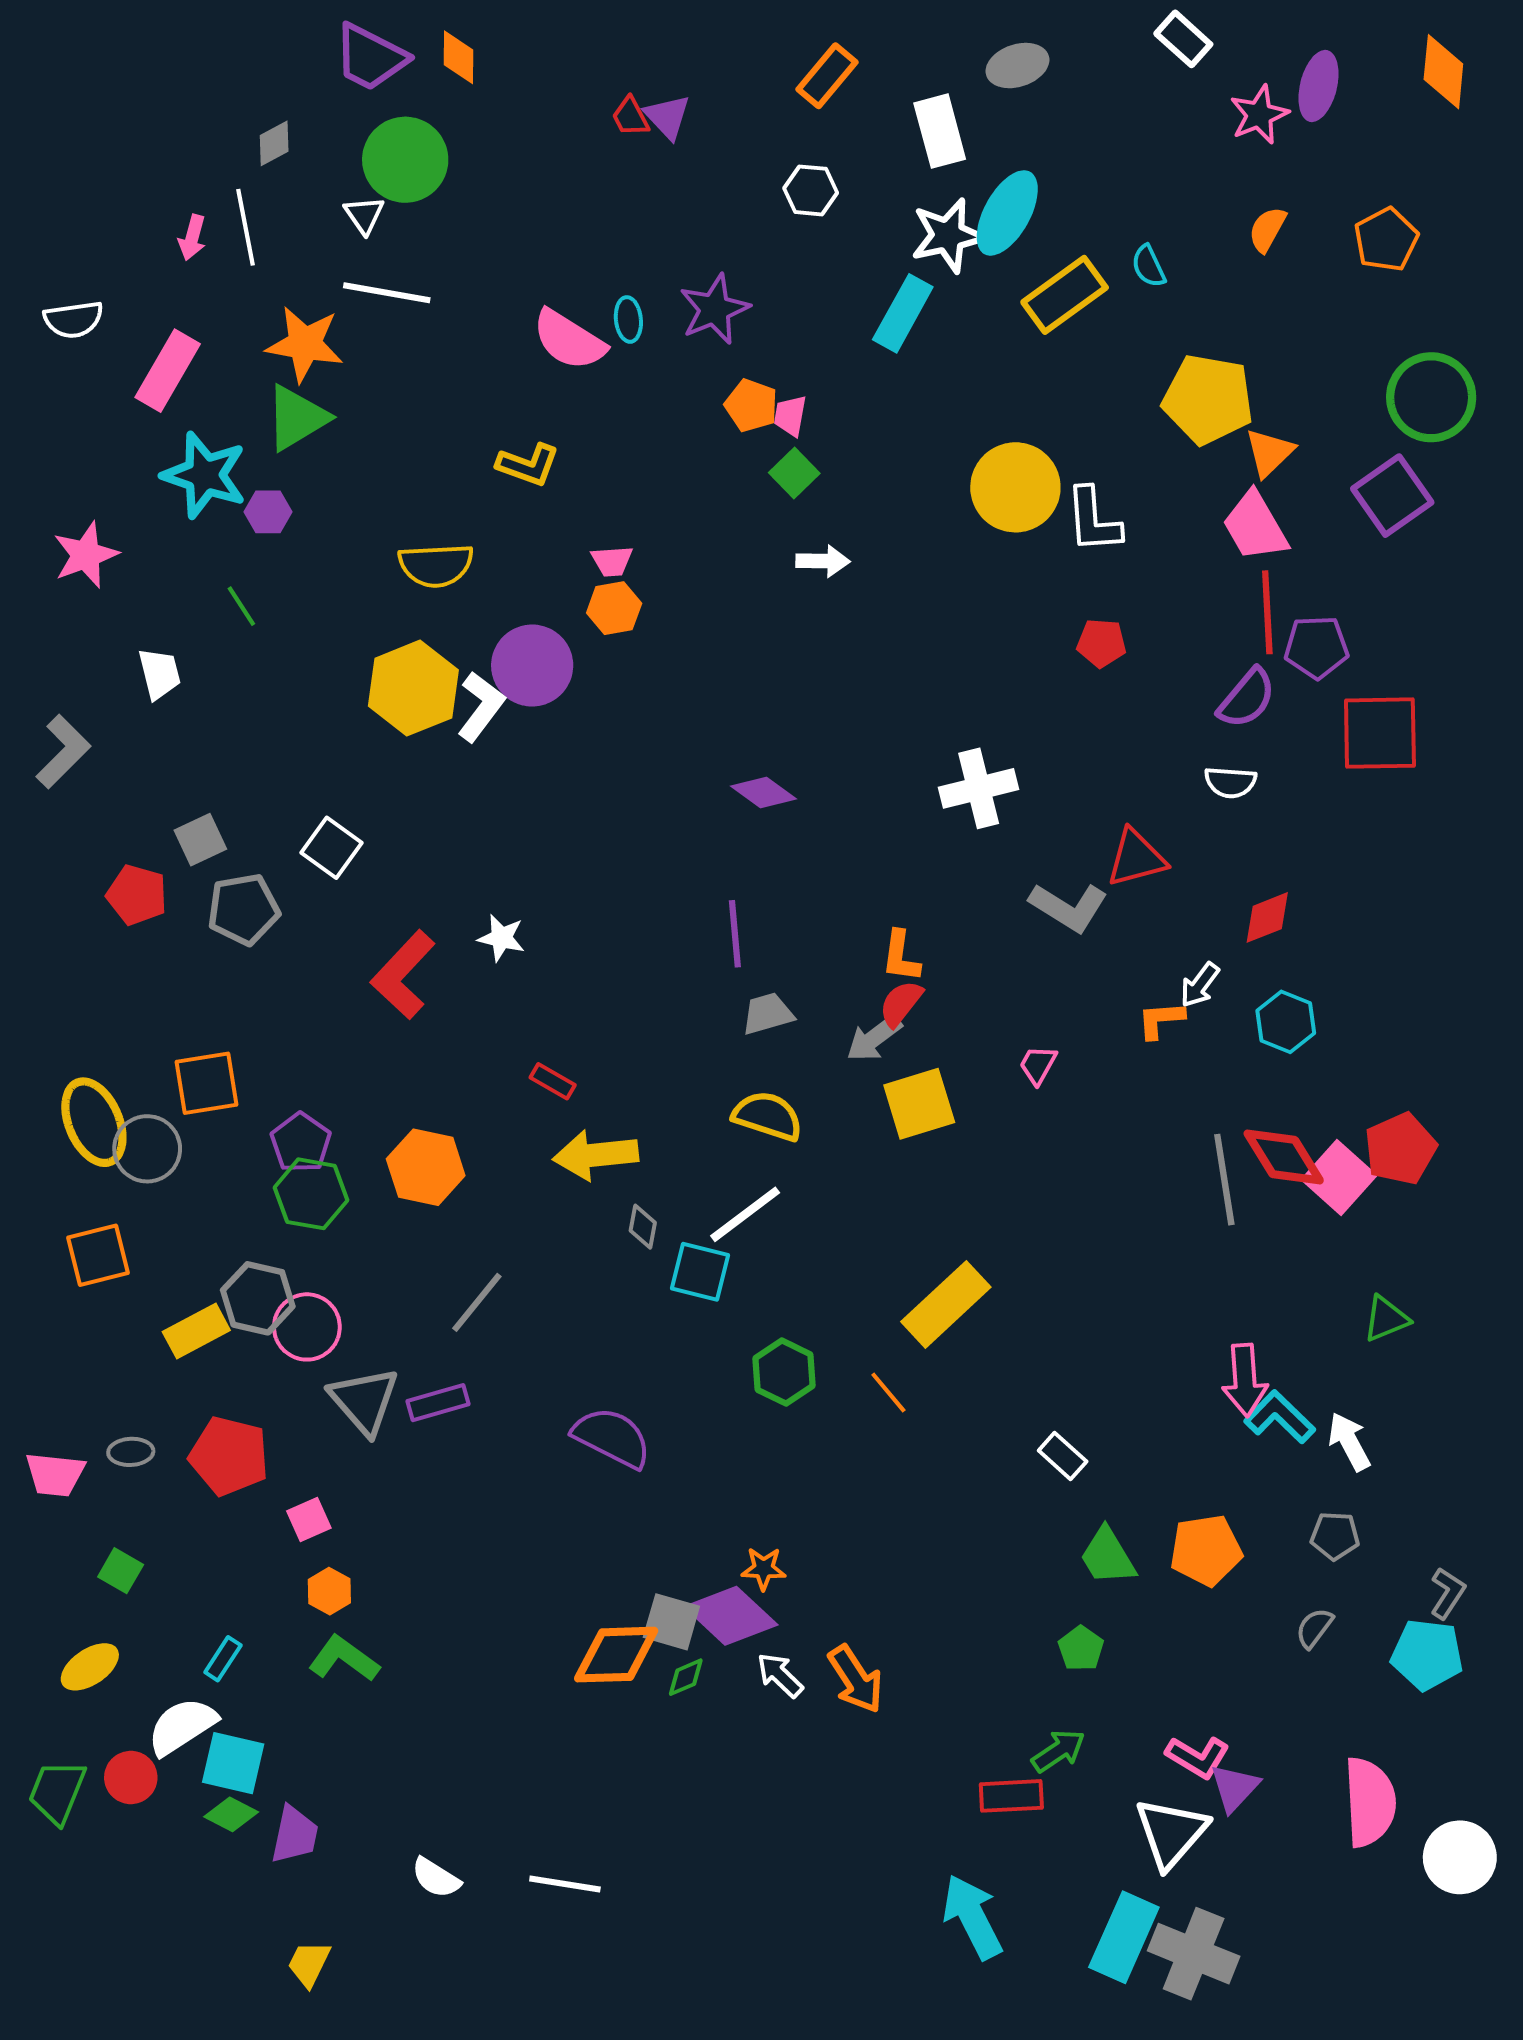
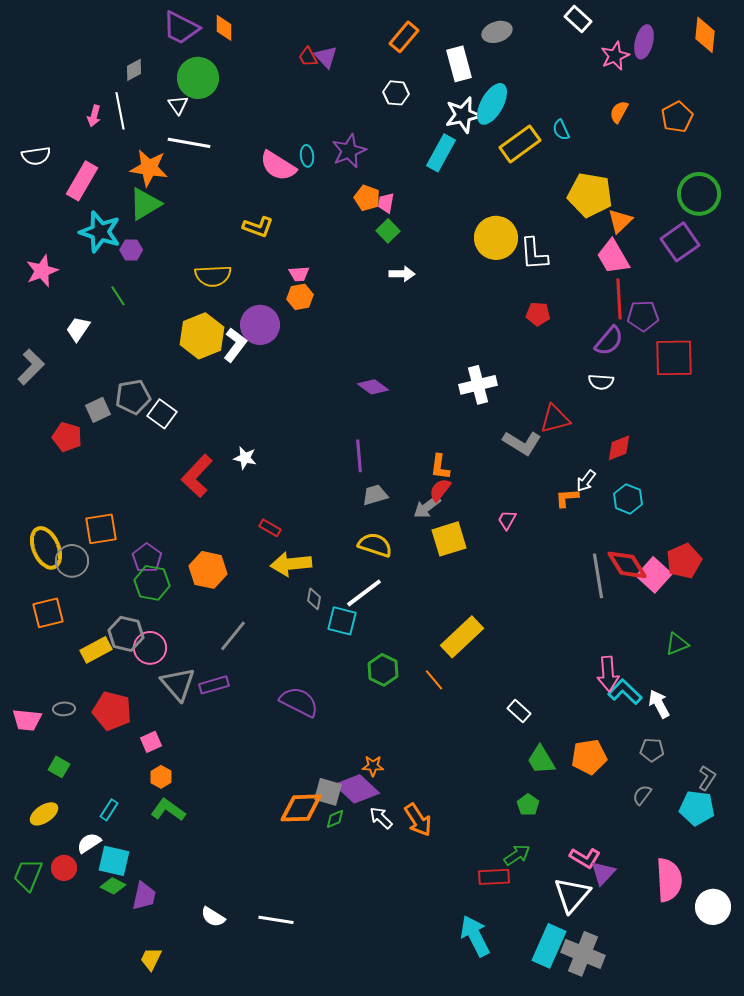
white trapezoid: (159, 674) -> (78, 329), turned -132
gray pentagon: (243, 909) -> (133, 397), moved
white semicircle: (182, 1726) -> (89, 843), size x0.7

